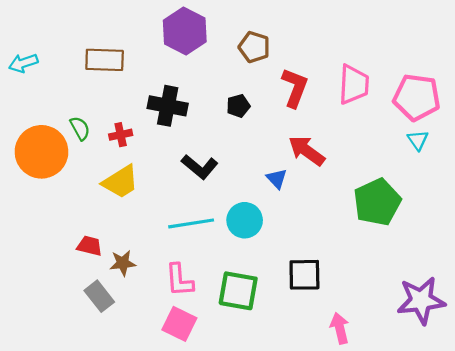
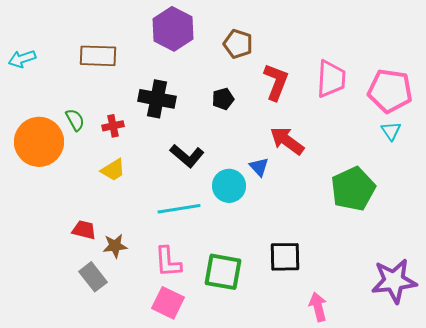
yellow trapezoid: (121, 182) -> (113, 170), size x0.7
cyan circle: (245, 220) -> (229, 186), moved

